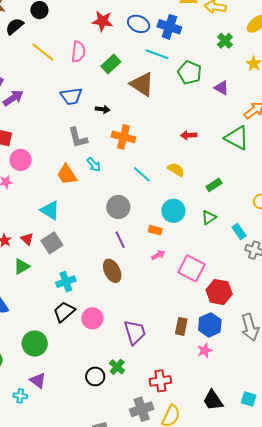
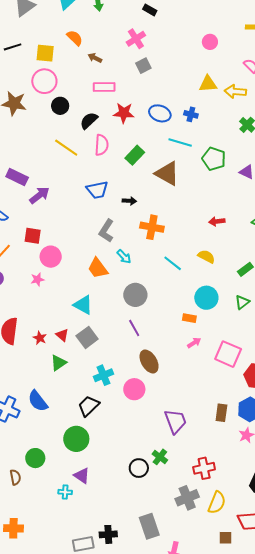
black semicircle: (15, 26) -> (89, 121), moved
blue cross: (169, 27) -> (191, 114), size x0.6
gray L-shape: (78, 138) -> (106, 231), turned 50
gray circle: (118, 207) -> (135, 295), moved
purple line: (120, 240) -> (134, 328), moved
black trapezoid: (64, 312) -> (89, 406), moved
pink circle: (92, 318) -> (134, 389), moved

